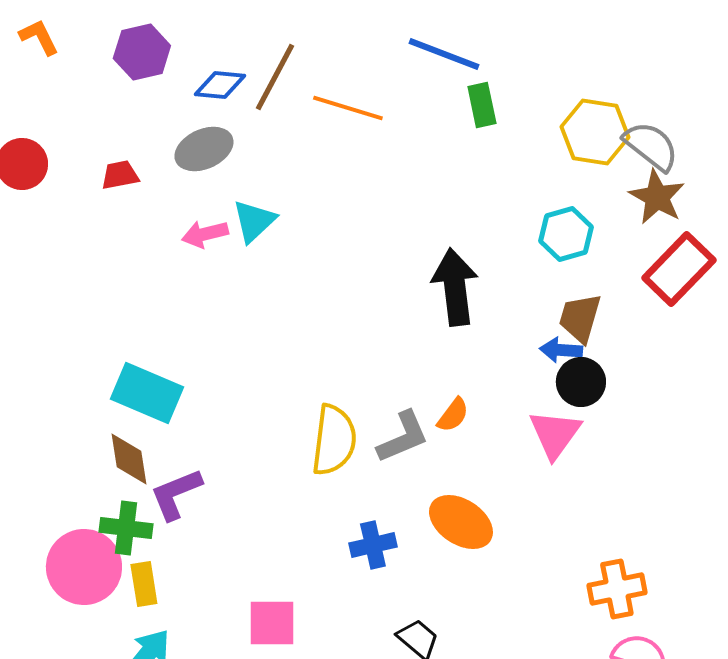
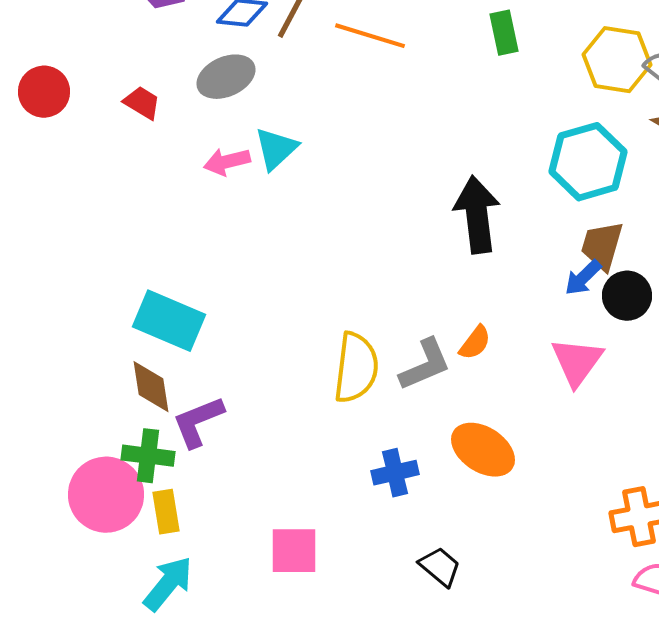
red trapezoid: (120, 175) -> (142, 103), turned 42
cyan hexagon: (566, 234) -> (588, 162), size x1.4
blue arrow: (561, 350) -> (583, 278), turned -48
black circle: (581, 382) -> (627, 296), moved

